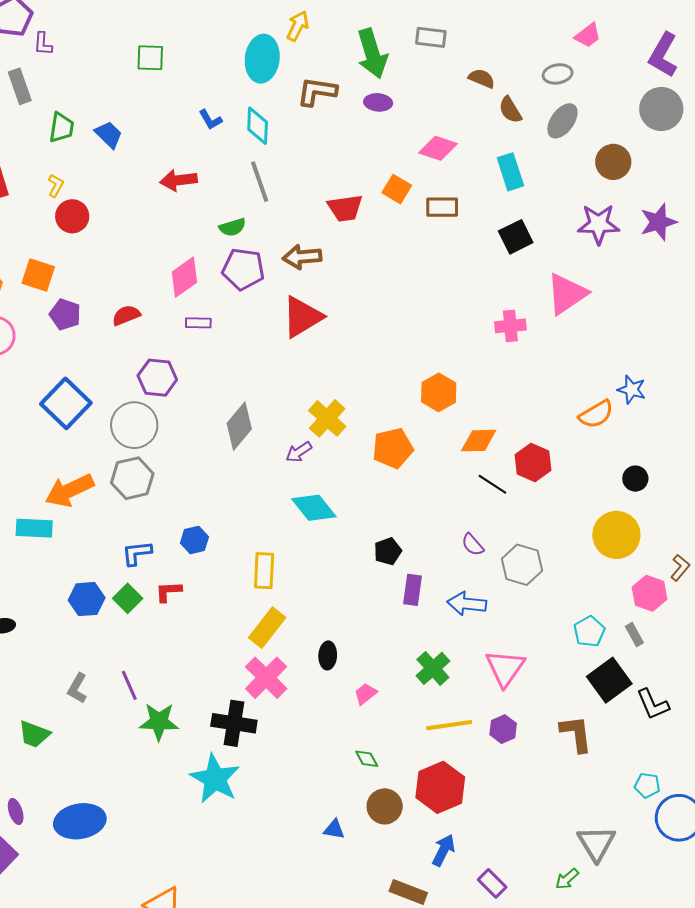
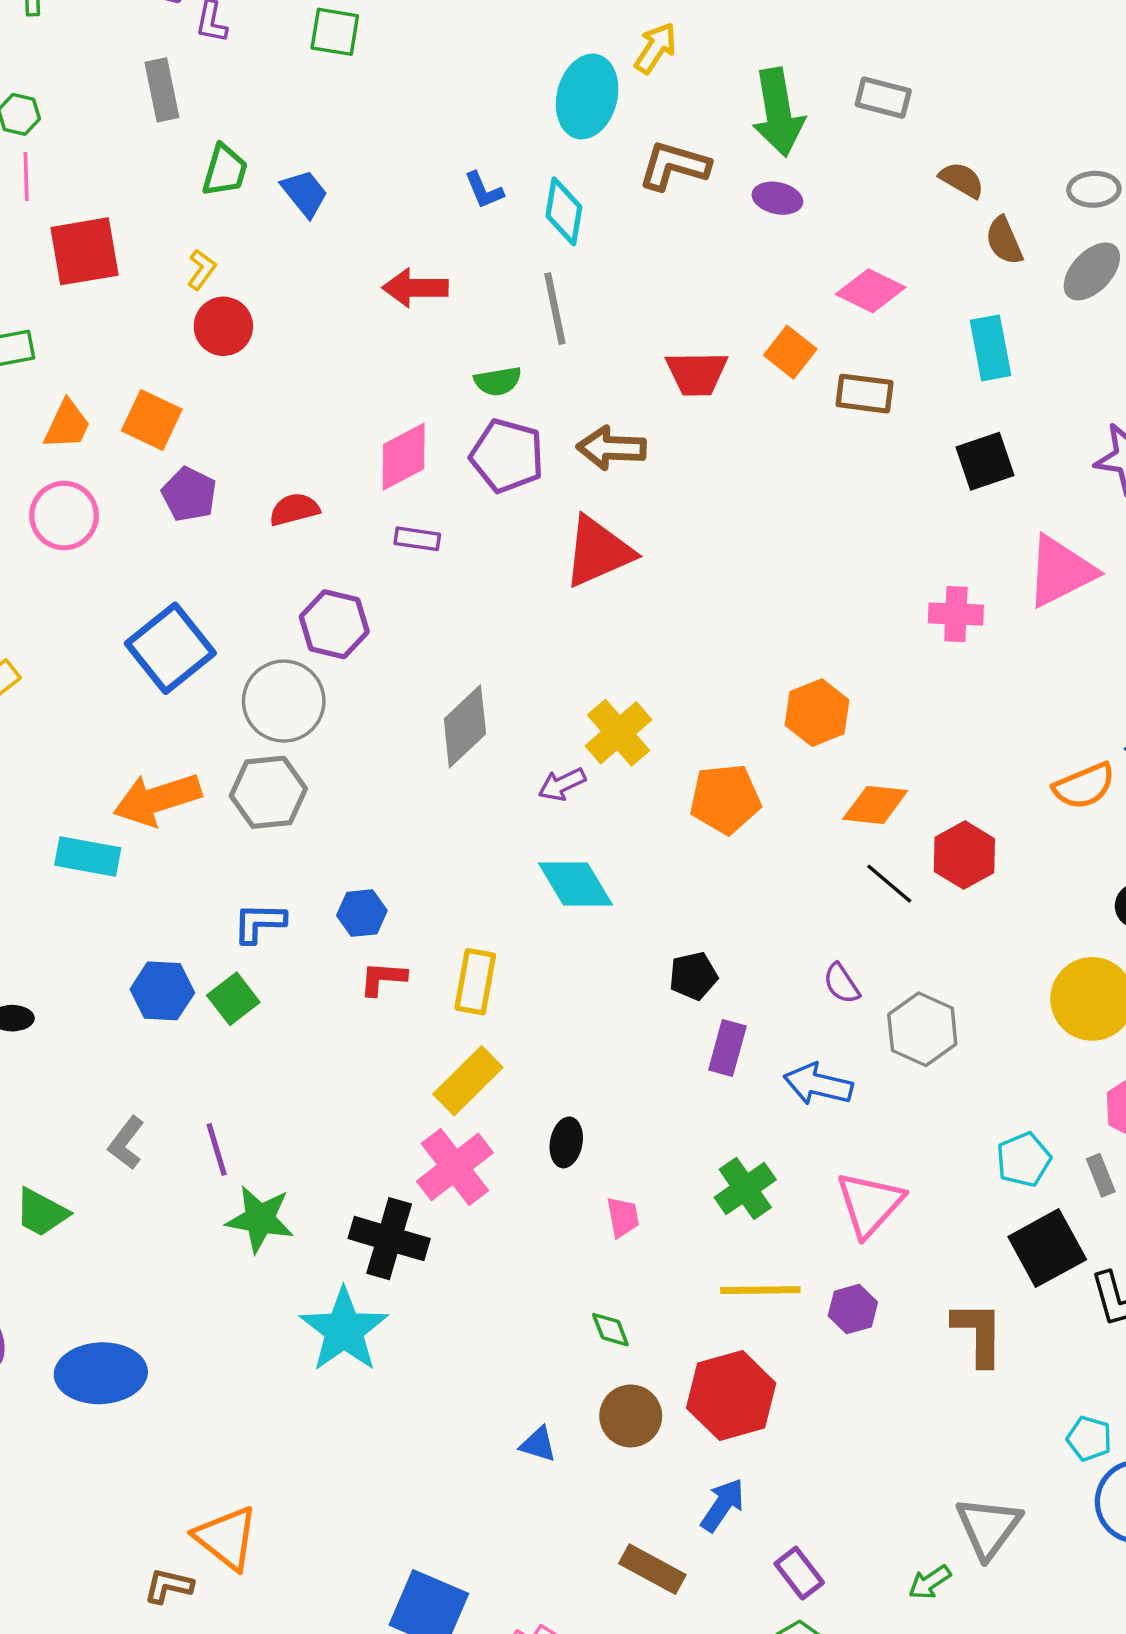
green square: (150, 58) -> (335, 32), moved
red L-shape: (168, 592) -> (383, 978), moved
pink trapezoid: (365, 694) -> (623, 1217), turned 110

